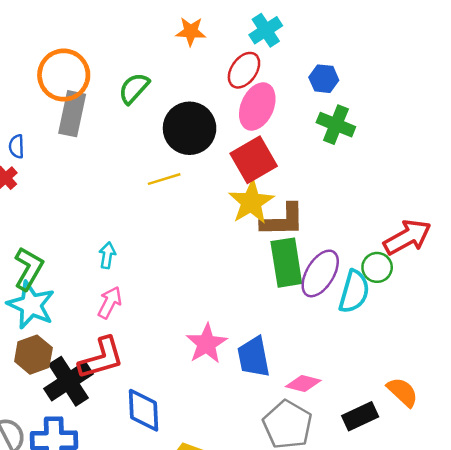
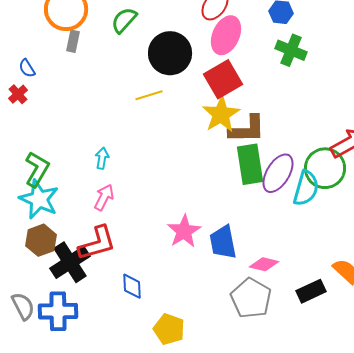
gray rectangle: (72, 114) -> (73, 41), size x0.6
blue semicircle: (16, 146) -> (27, 68), turned -30
green circle: (377, 267) -> (325, 168), size x1.6
blue diamond: (144, 410) -> (132, 286), size x0.7

